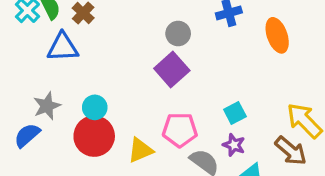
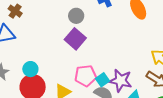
cyan square: (235, 113) -> (102, 80), moved
purple star: (234, 145) -> (120, 81), size x1.6

